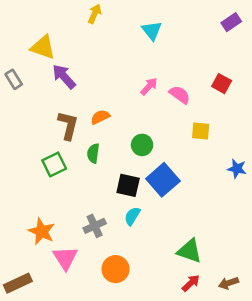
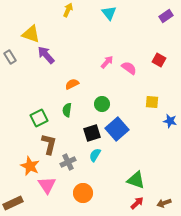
cyan triangle: (152, 31) -> (109, 13), moved
brown L-shape: (68, 125) -> (49, 144), moved
yellow square: (201, 131) -> (152, 102), moved
black square: (128, 185) -> (92, 133), turned -30

